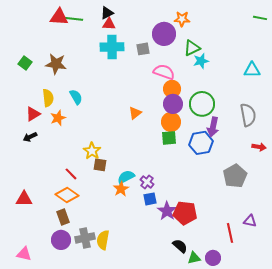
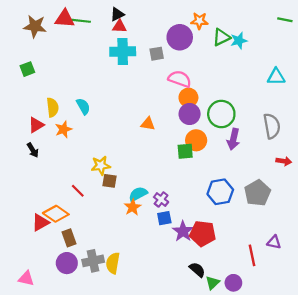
green triangle: (192, 48) -> (221, 37), moved
cyan star: (201, 61) -> (239, 41), moved
green square: (25, 63) -> (27, 69), turned 32
brown star: (56, 64) -> (35, 26), moved
orange triangle: (135, 113) -> (148, 124), turned 48
orange circle: (171, 122) -> (196, 140), moved
black arrow: (30, 137) -> (33, 150), turned -96
blue hexagon: (201, 143) -> (220, 192), moved
yellow star: (92, 151) -> (101, 166), turned 30
orange diamond: (67, 195) -> (56, 214), moved
red triangle: (24, 199) -> (40, 223), moved, turned -30
green triangle: (194, 258) -> (213, 283), turned -32

